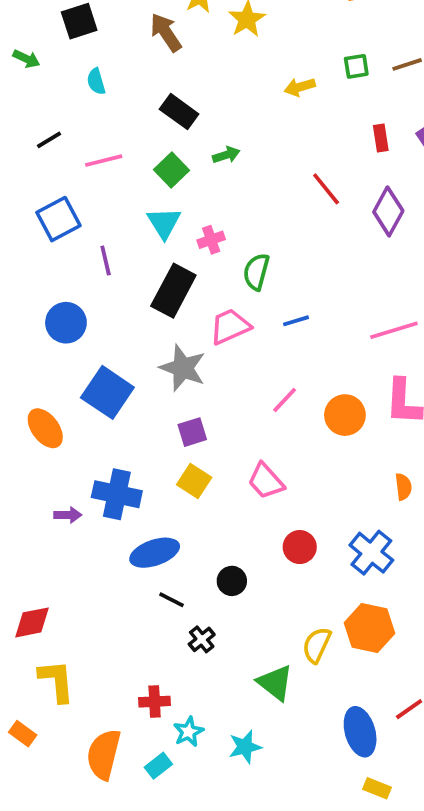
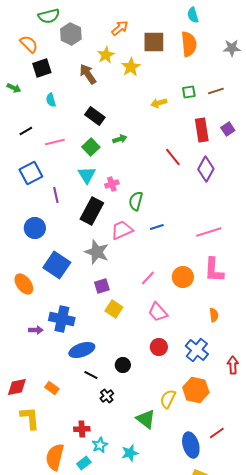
red rectangle: (381, 138) -> (202, 130), size x1.6
pink line: (285, 400) -> (148, 278), moved
yellow square: (194, 481) -> (114, 309), moved
pink trapezoid: (266, 481) -> (158, 312), moved
orange rectangle: (23, 734) -> (52, 388), moved

